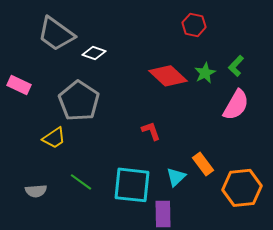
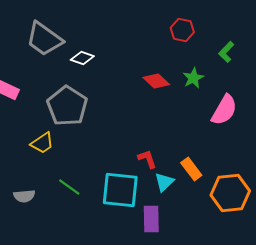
green L-shape: (236, 66) -> (226, 52), moved
red diamond: (168, 76) -> (156, 81), size x0.7
red L-shape: (151, 131) -> (147, 159), moved

